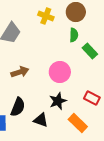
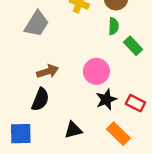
black star: (58, 101) -> (106, 99), moved
black semicircle: (18, 107) -> (40, 99), moved
black triangle: (41, 120) -> (73, 130), turned -35

